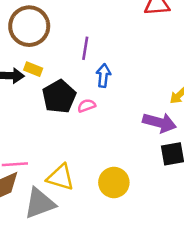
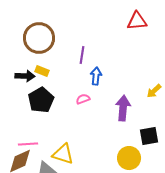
black pentagon: (59, 96) -> (41, 100), moved
purple arrow: (159, 123) -> (123, 108), moved, turned -100
yellow circle: (114, 182) -> (129, 158), moved

